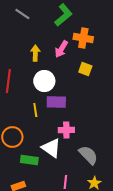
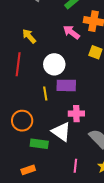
pink arrow: (61, 49) -> (71, 32), turned 96
yellow arrow: (35, 53) -> (29, 36), moved, turned -42

